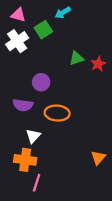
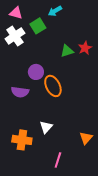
red star: (98, 64) -> (85, 48), moved
orange ellipse: (57, 113) -> (53, 86), moved, turned 60
white triangle: (33, 136) -> (46, 127), moved
pink line: (37, 183) -> (58, 160), moved

